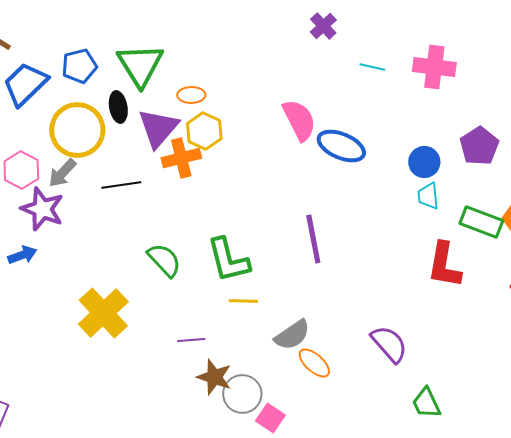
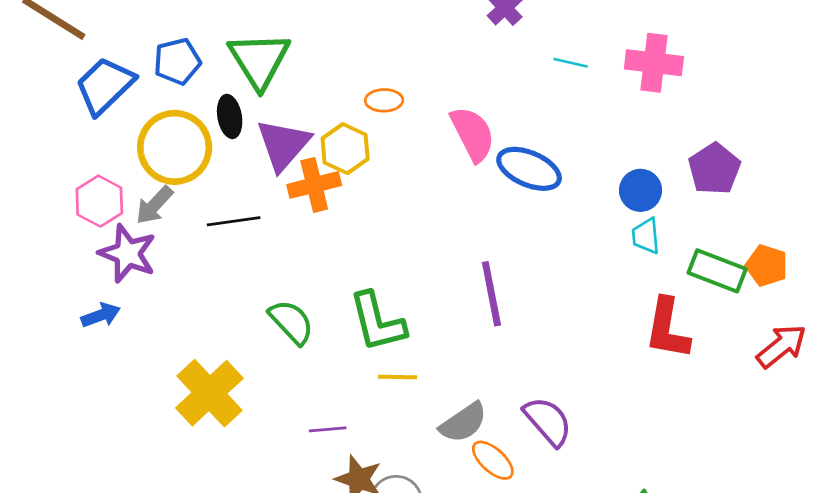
orange ellipse: (191, 95) -> (384, 100), moved
purple semicircle: (389, 344) -> (548, 421), moved

